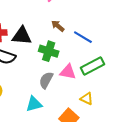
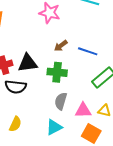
brown arrow: (58, 26) -> (61, 46), turned -64
pink triangle: (68, 72) -> (83, 110), moved

